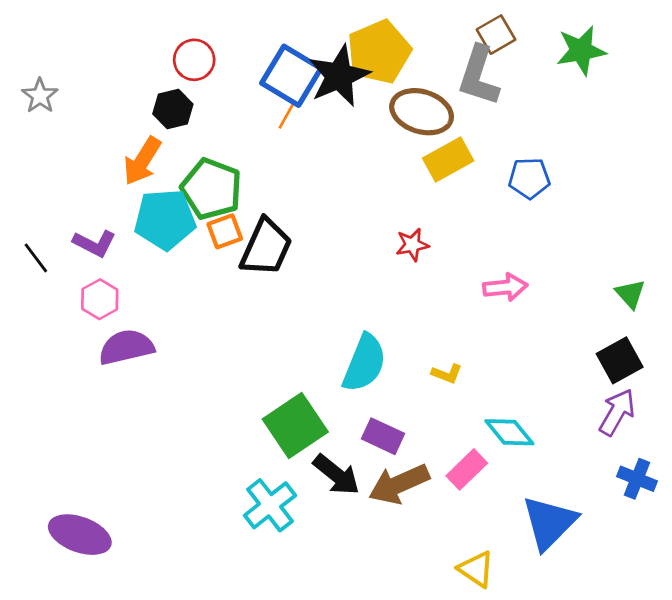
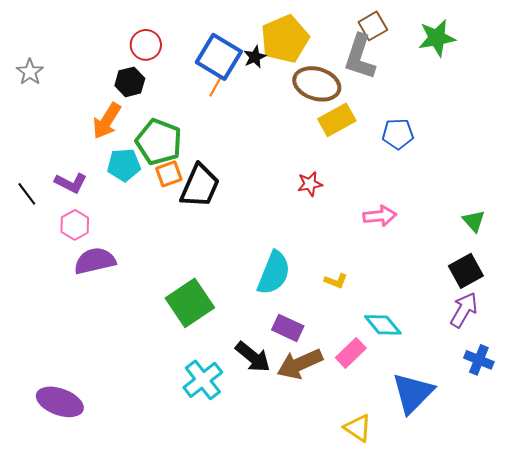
black star: (339, 76) -> (255, 57), size x0.5
cyan pentagon: (165, 219) -> (124, 165), size x0.7
green square: (295, 426) -> (190, 303), moved

